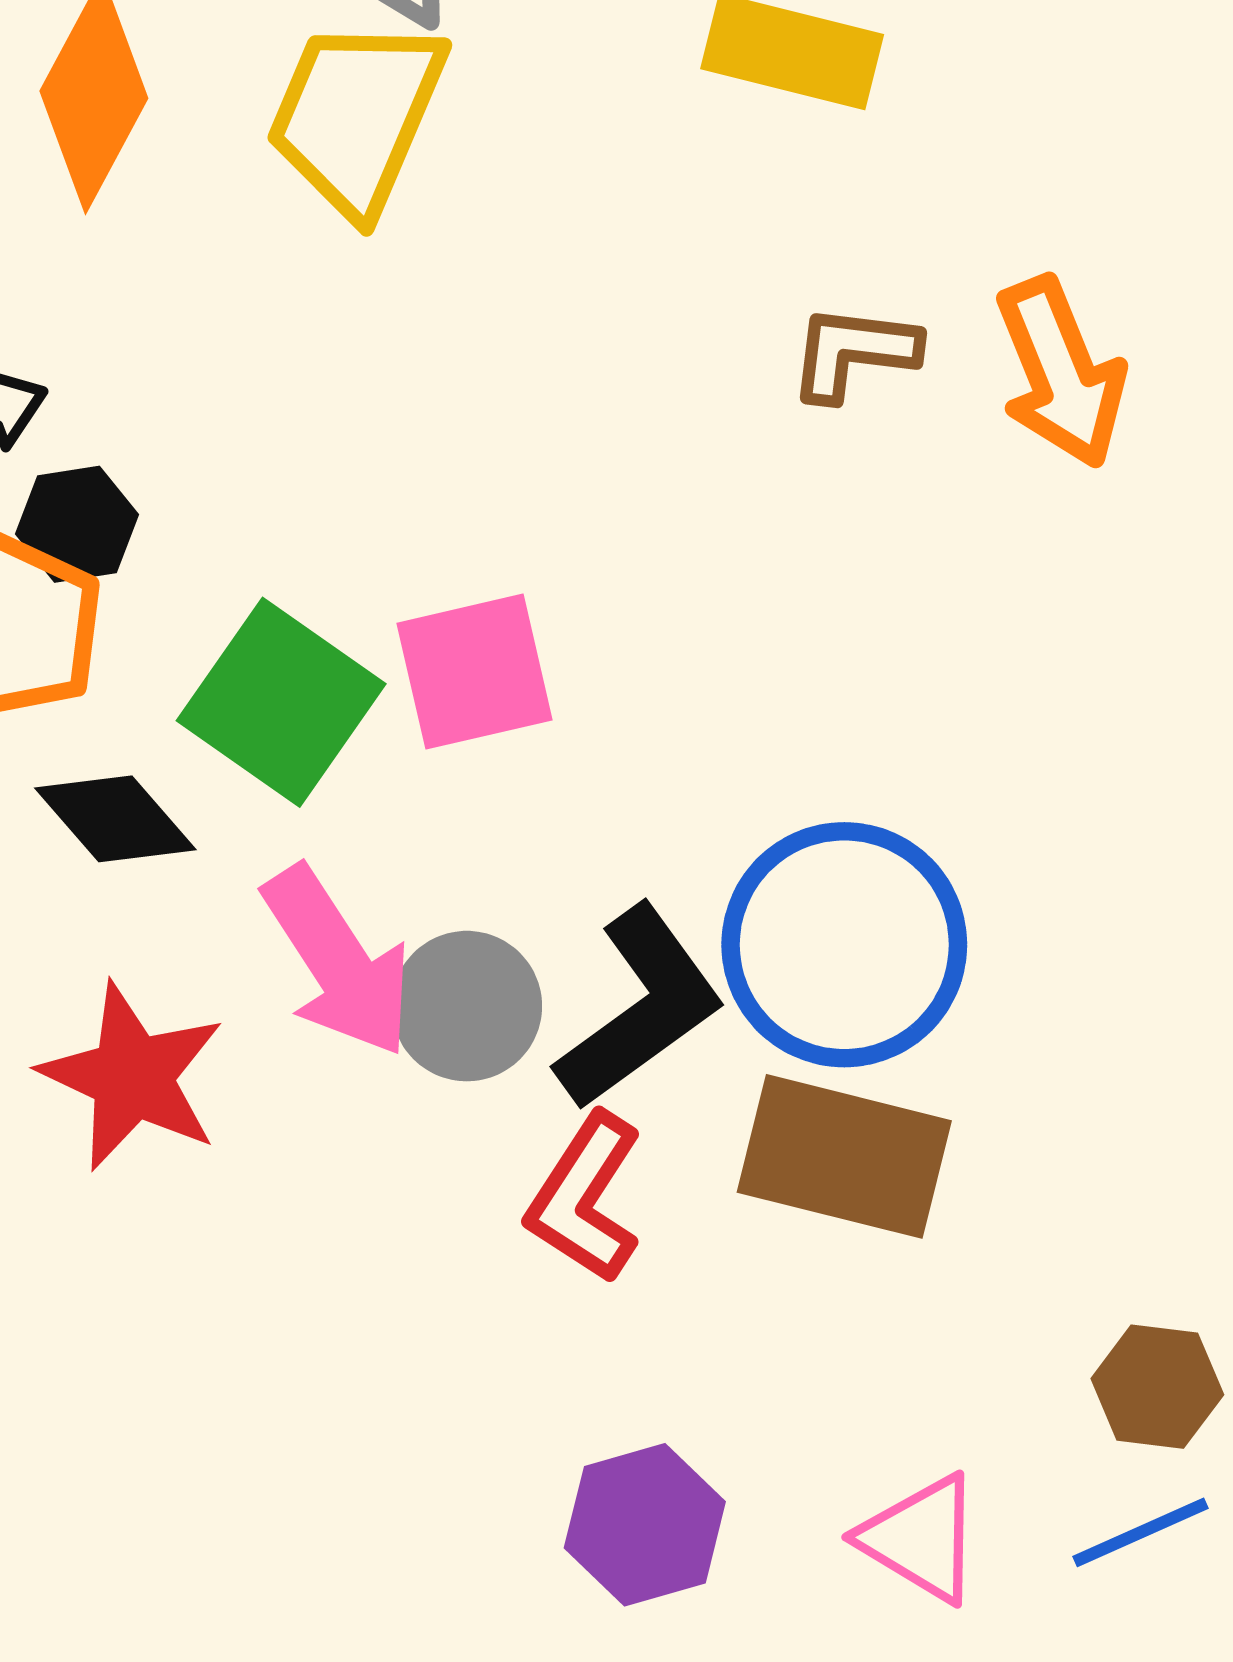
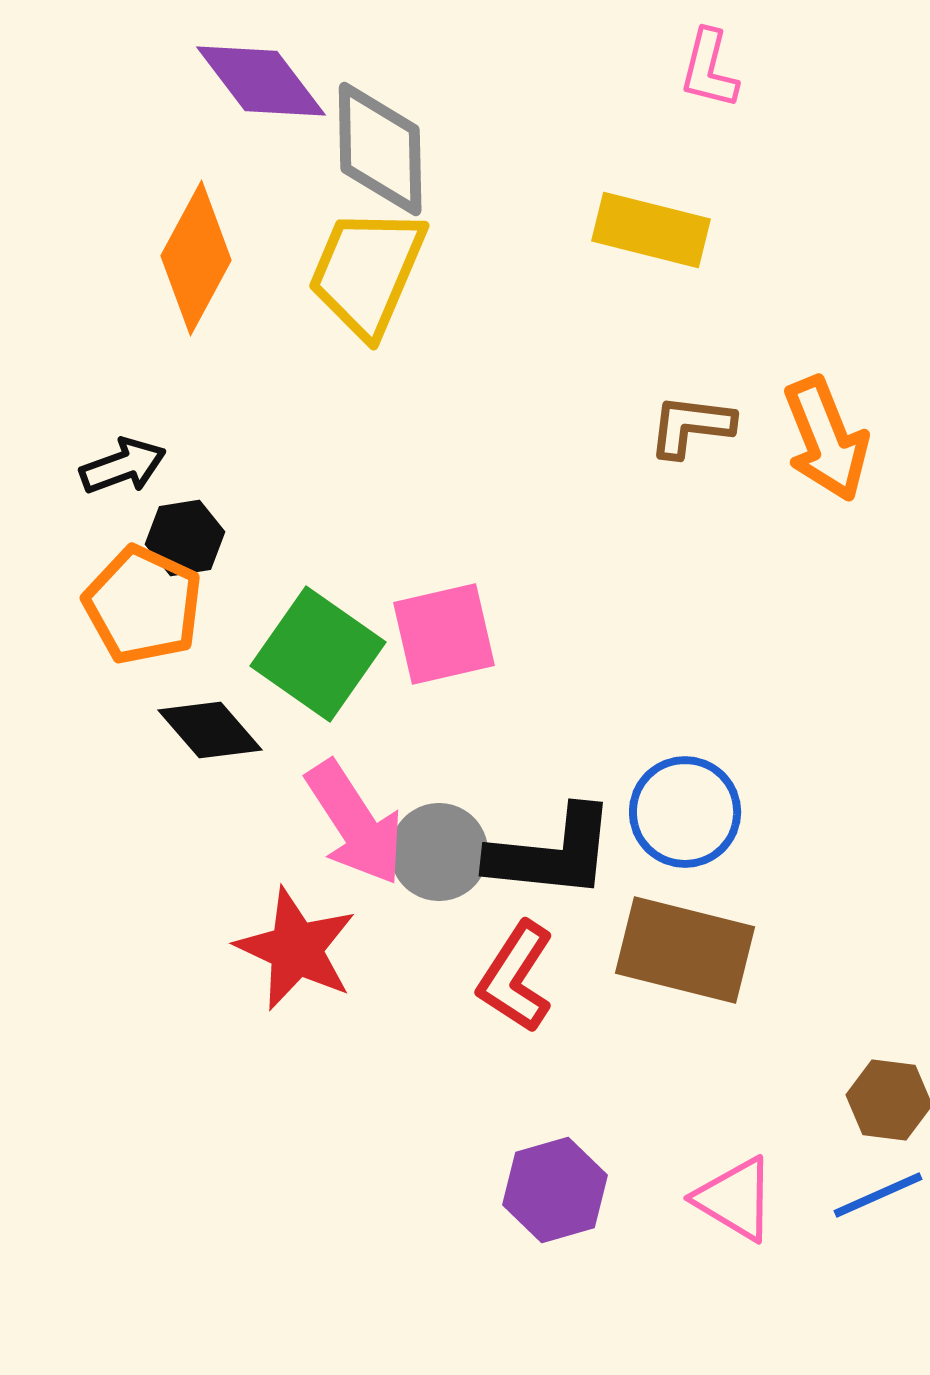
blue circle: (844, 945) -> (685, 812), size x0.7
black L-shape: (640, 1008) -> (552, 853), turned 42
red star: (132, 1077) -> (296, 949), moved

